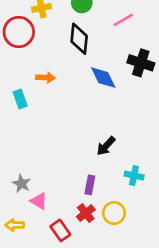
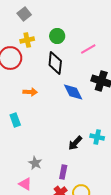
cyan rectangle: (20, 99) -> (15, 120), moved
cyan cross: (134, 175) -> (97, 137), moved
gray star: (21, 184) -> (35, 163), moved

